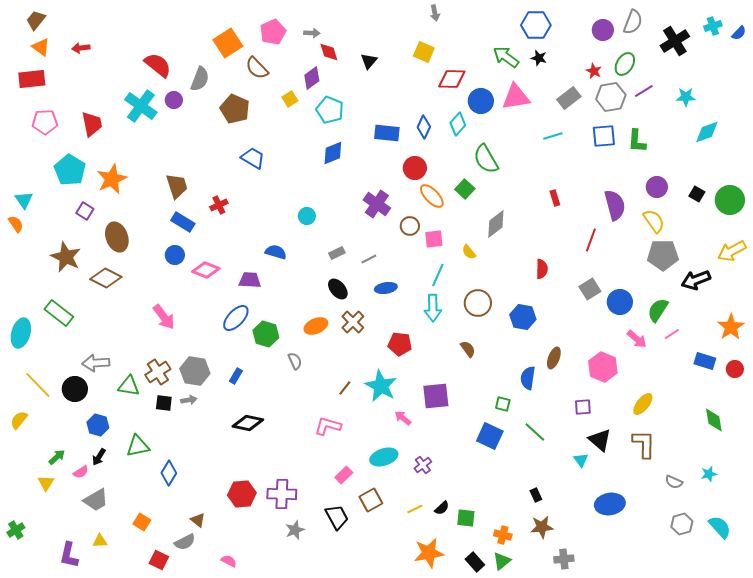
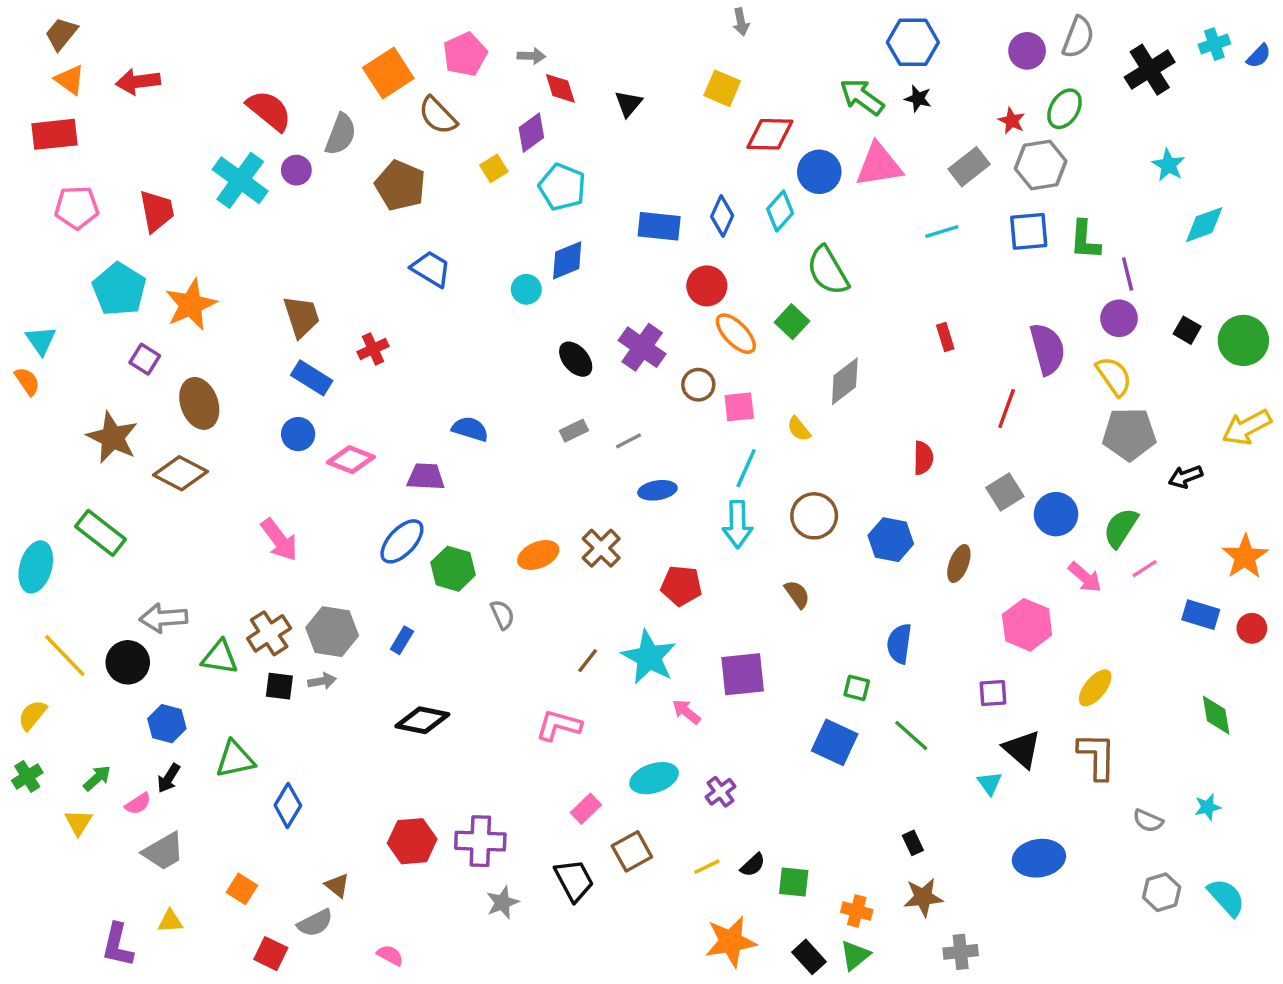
red arrow: (81, 48) -> (138, 82), size x1.4
purple line: (644, 91) -> (1128, 274), moved, turned -72
cyan star: (686, 97) -> (1168, 165), turned 30
cyan circle: (307, 216) -> (526, 289), moved
black arrow: (696, 280) -> (1185, 477), size x0.7
black ellipse: (338, 289) -> (576, 359), moved
brown ellipse: (554, 358) -> (959, 564), moved
green cross: (16, 530) -> (27, 776), moved

